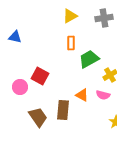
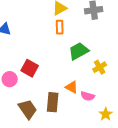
orange rectangle: (71, 43) -> (60, 27), moved
pink semicircle: (103, 95) -> (88, 96), moved

